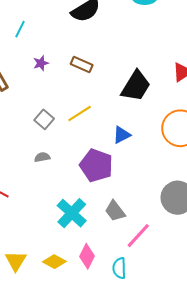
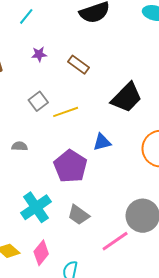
gray square: (44, 119) -> (38, 101), moved
gray trapezoid: (115, 211) -> (79, 215), turned -30
pink line: (138, 236) -> (115, 241), moved

